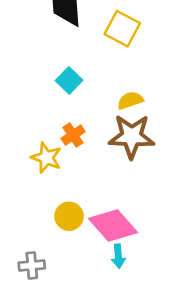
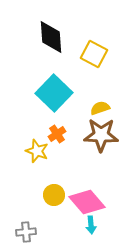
cyan square: (69, 80) -> (54, 93), size x1.8

